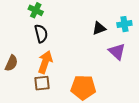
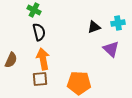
orange arrow: (45, 62) -> (43, 59), turned -30

